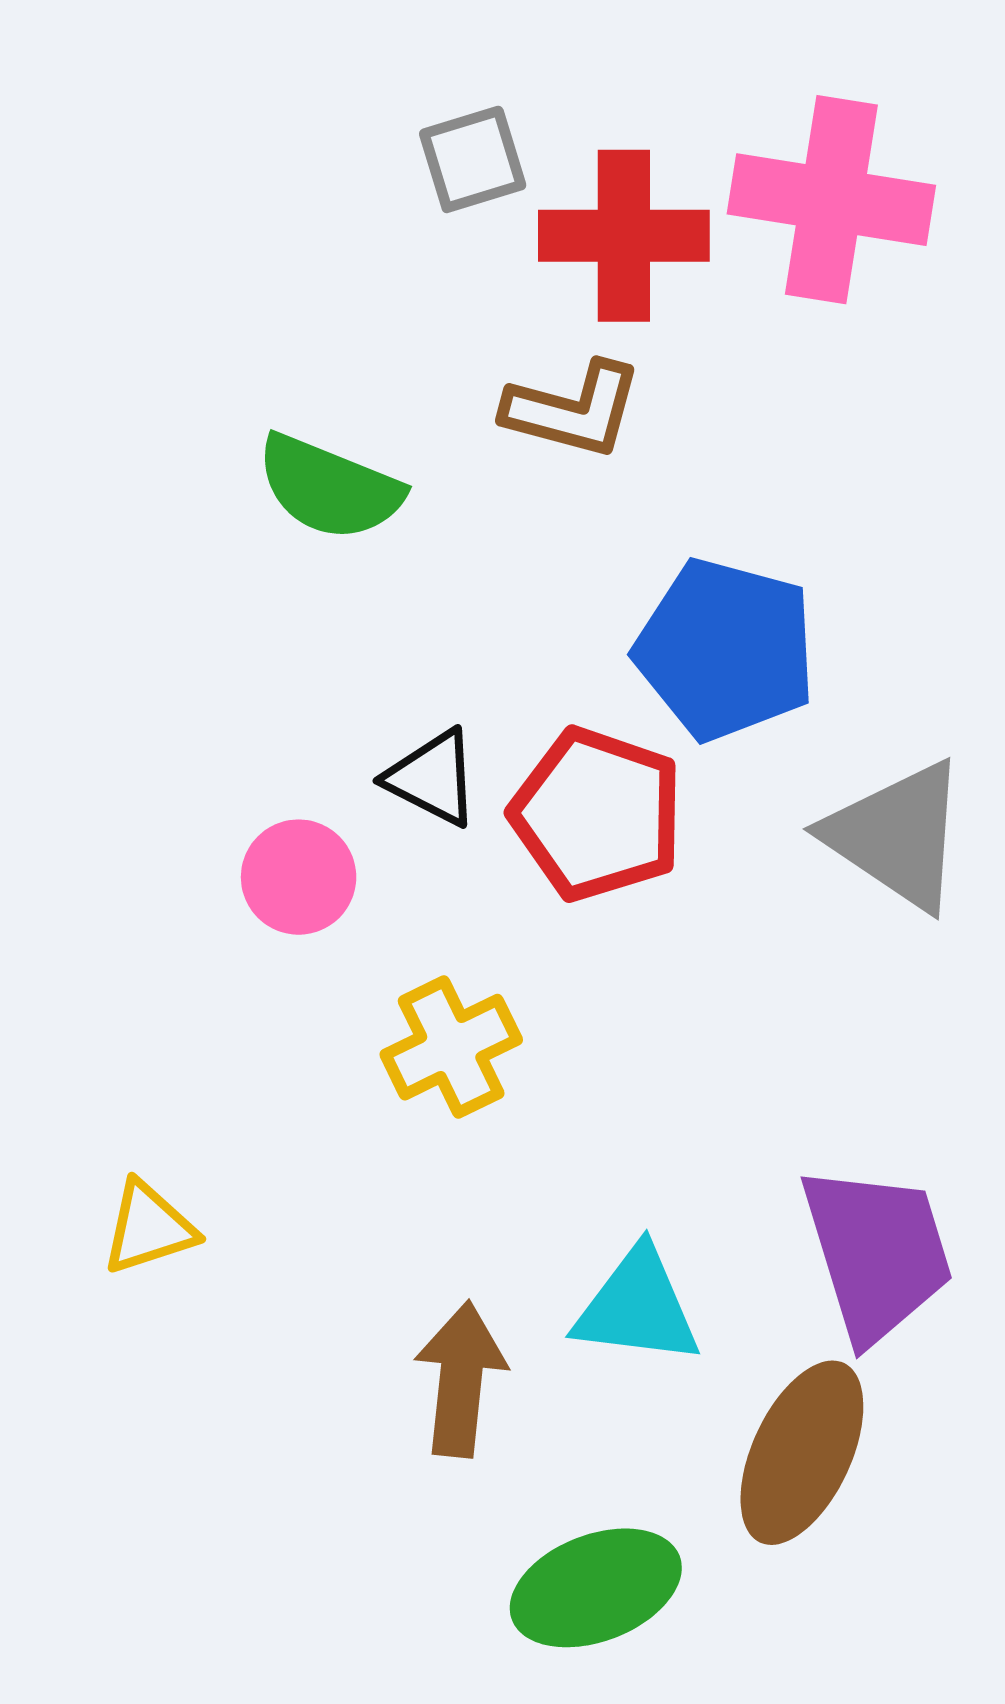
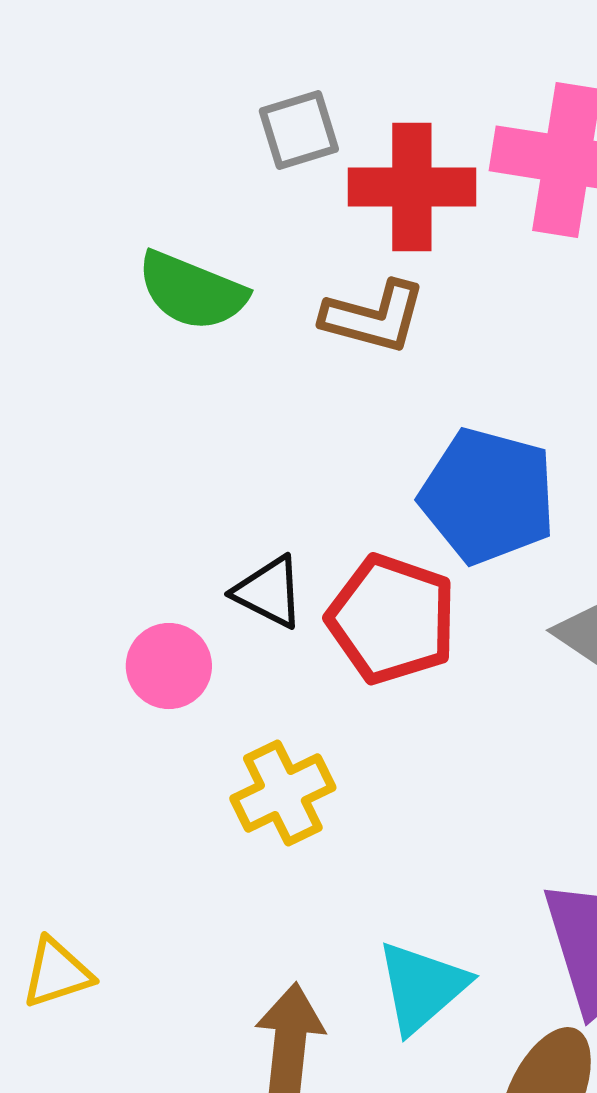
green semicircle: (329, 487) -> (192, 291), moved
yellow triangle: (149, 1228) -> (57, 973), moved
cyan triangle: (637, 1307) -> (422, 987), turned -48

